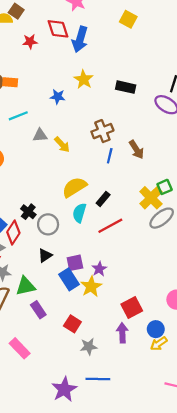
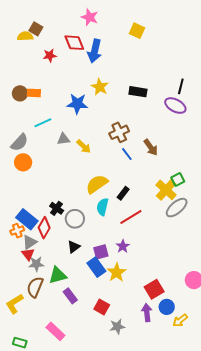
blue star: (58, 97) -> (77, 104), size x1.5
blue line: (110, 156) -> (127, 154), turned -48
purple star: (99, 269) -> (123, 246), moved
blue circle: (156, 329) -> (167, 307), moved

